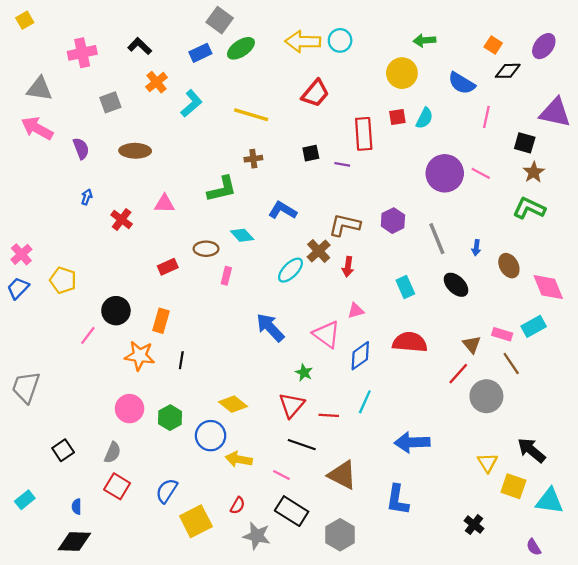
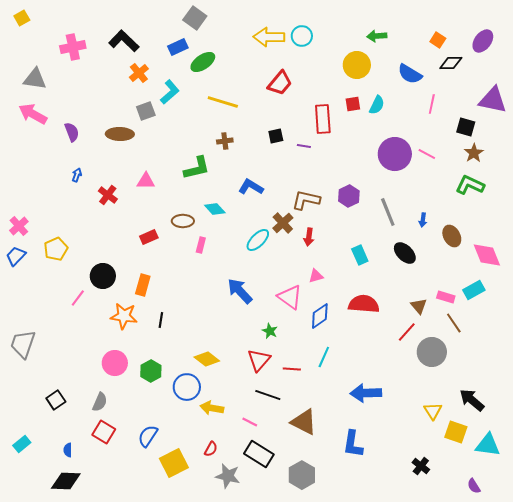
black L-shape: (140, 46) -> (124, 41), size x1.4
green ellipse: (241, 48) -> (203, 62), moved
gray square: (110, 102) -> (146, 111), moved
yellow pentagon: (63, 280) -> (56, 249), turned 30

